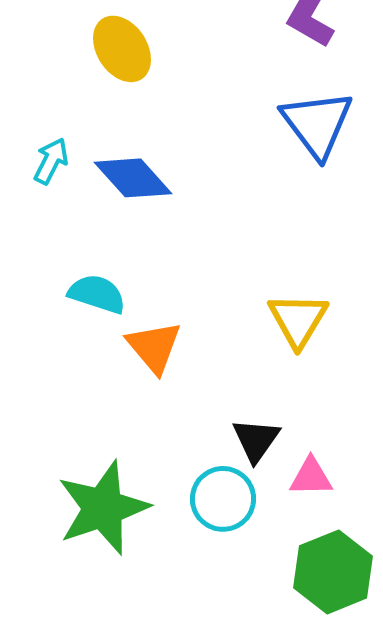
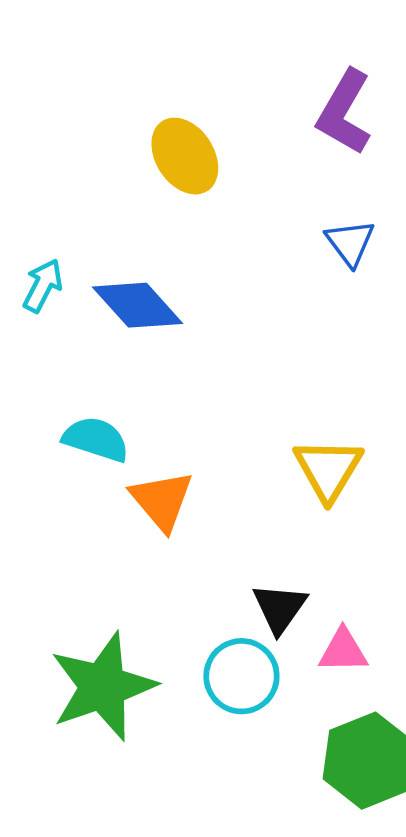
yellow ellipse: (122, 49) -> (185, 156), moved
blue triangle: (317, 124) -> (350, 243), size x0.6

